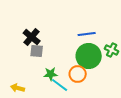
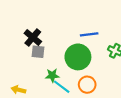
green circle: (89, 56) -> (78, 57), moved
orange circle: (78, 74) -> (87, 85), moved

